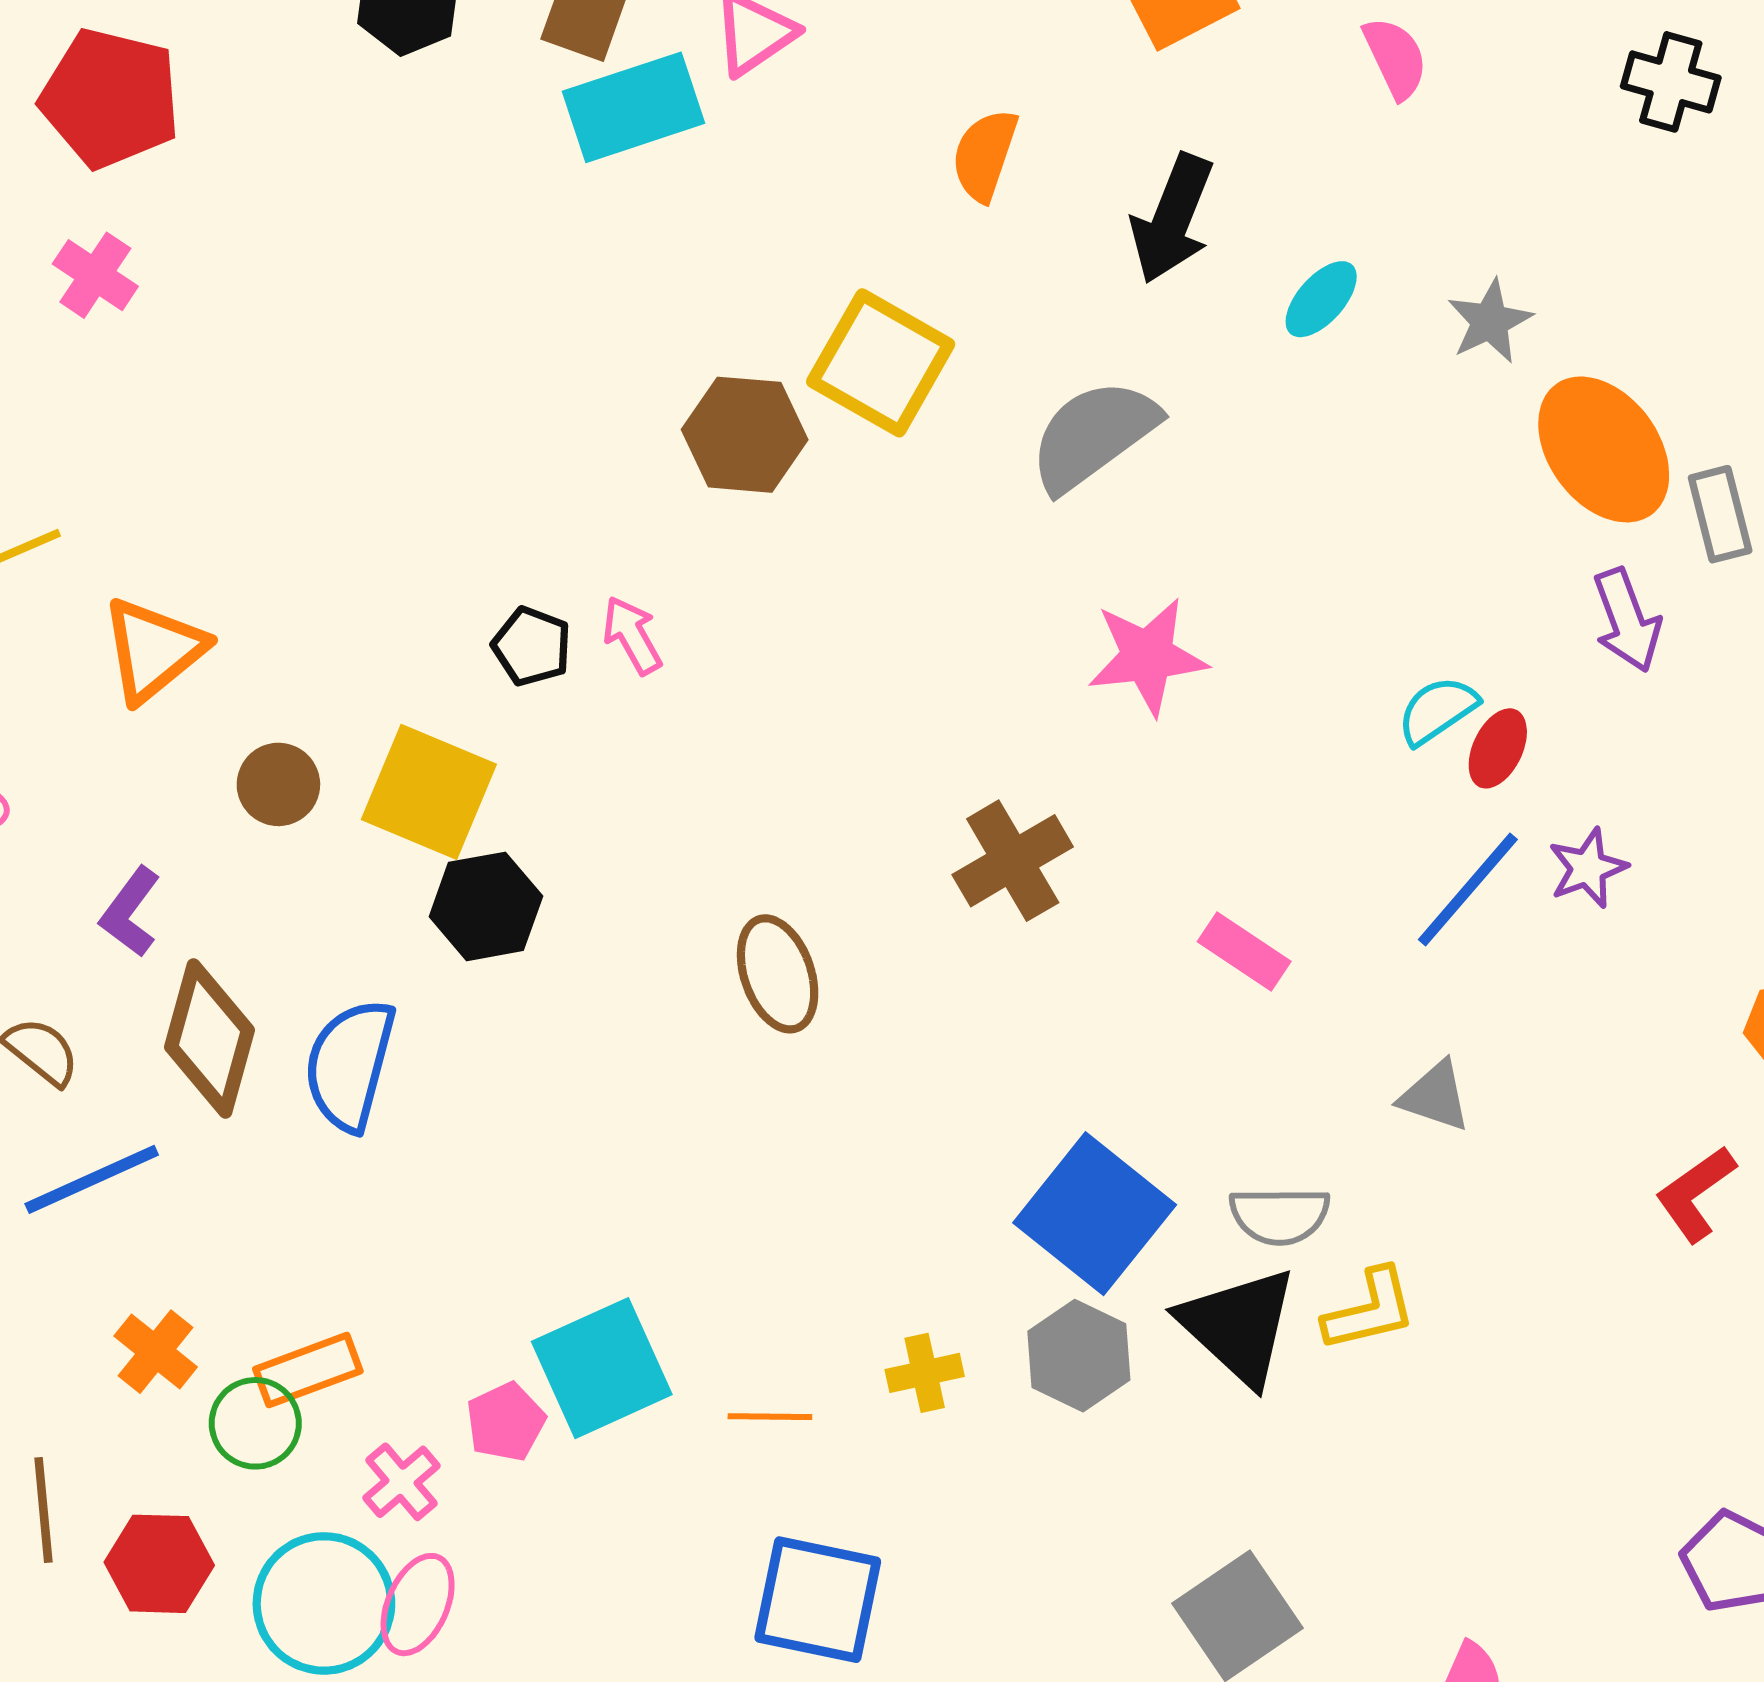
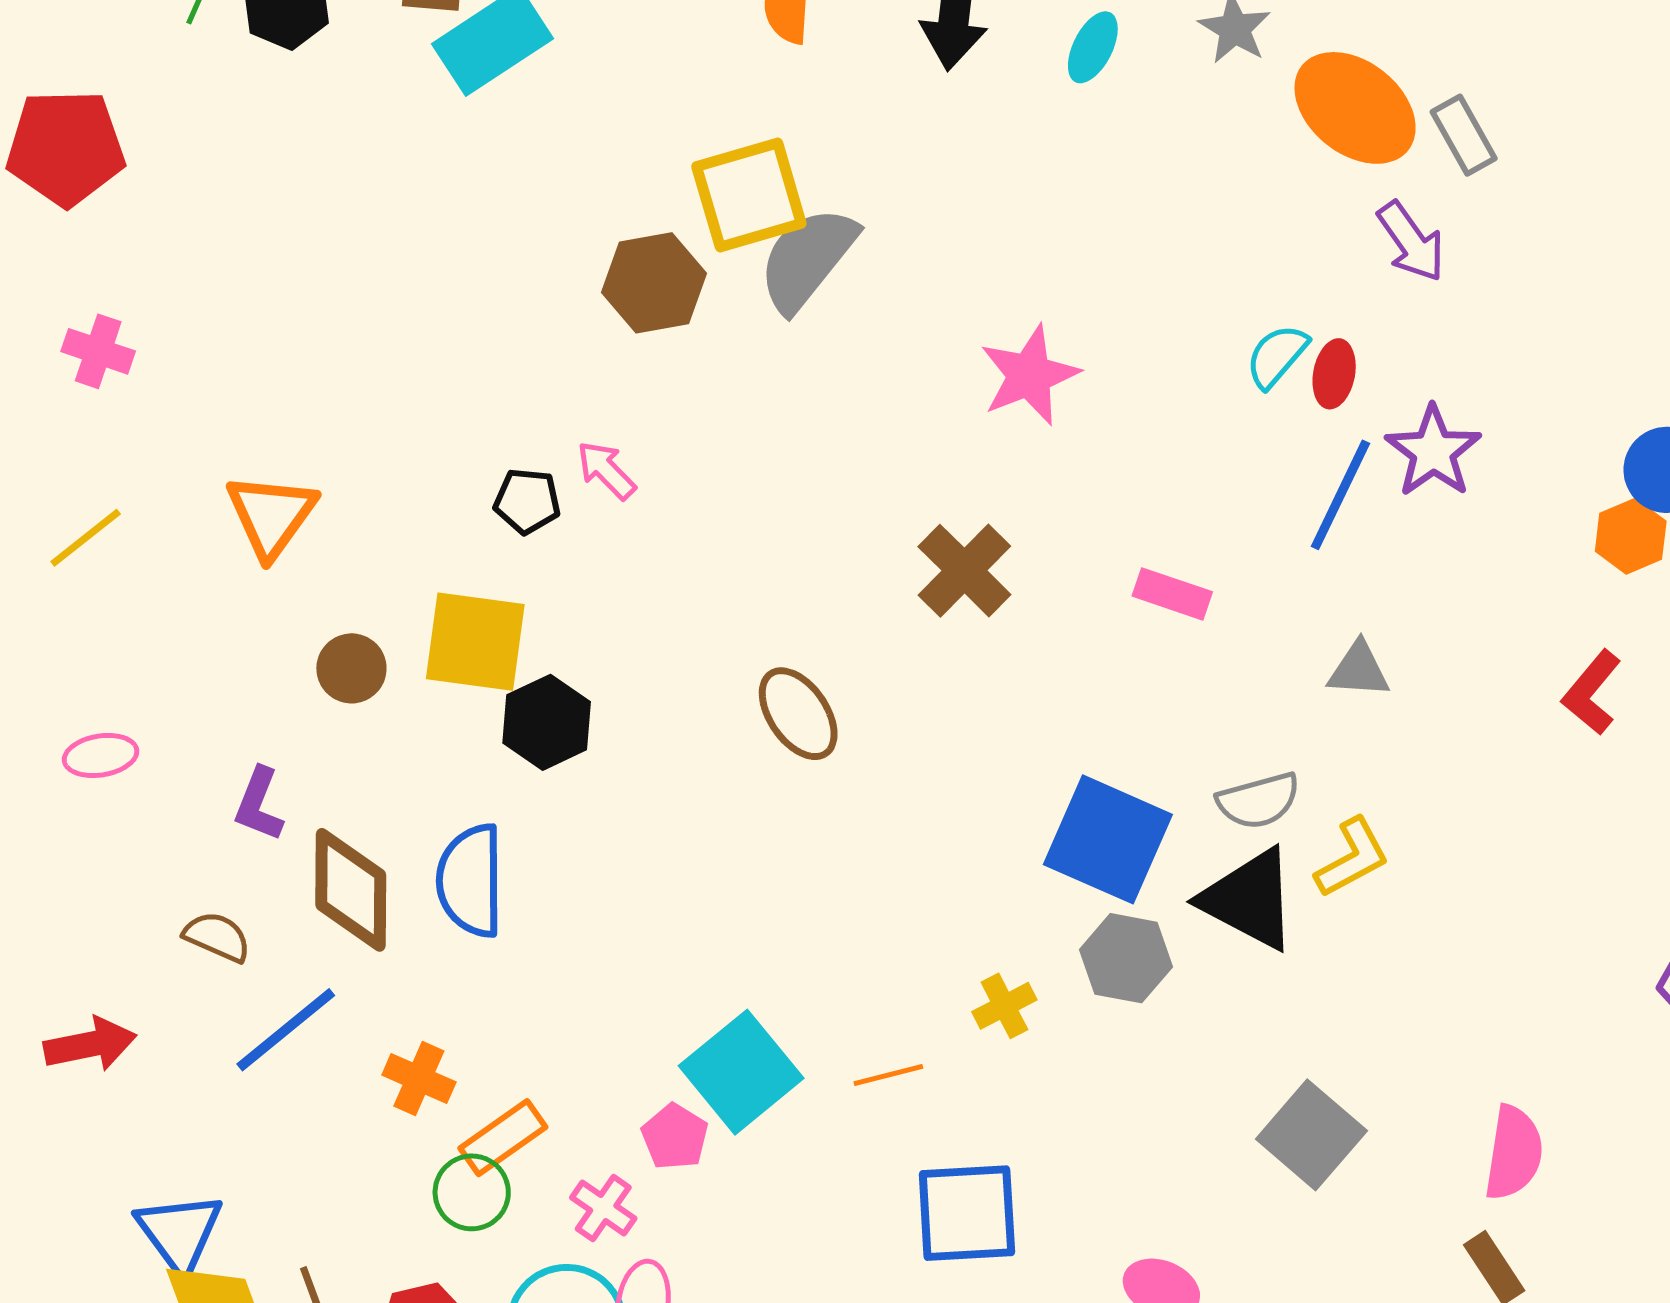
pink cross: (95, 275) -> (98, 351), moved
yellow square: (881, 363) -> (749, 195), turned -31
gray semicircle: (1093, 435) -> (807, 259), moved
orange triangle: (153, 650) -> (271, 515), moved
purple star: (1588, 868) -> (1433, 451), size x1.4
orange cross: (156, 1352) -> (419, 1078), moved

